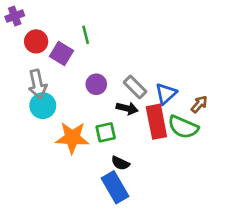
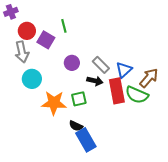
gray arrow: (37, 84) -> (22, 52), moved
brown arrow: (199, 104) -> (149, 78), size x1.5
black semicircle: (120, 163) -> (76, 126), moved

